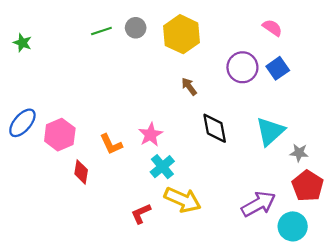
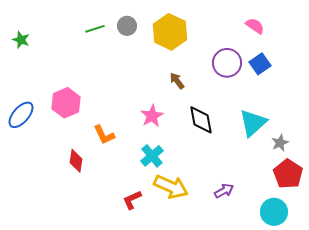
pink hexagon: (60, 135) -> (66, 103), moved
pink star: (151, 135) -> (152, 116), moved
gray star: (299, 153) -> (280, 143), turned -30
purple arrow: (258, 204) -> (224, 191), moved, size x0.6

